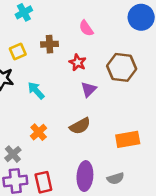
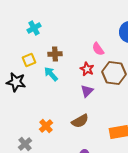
pink semicircle: (86, 28) -> (98, 49), moved
red star: (78, 62) -> (87, 69), moved
cyan arrow: (36, 91) -> (51, 74), moved

